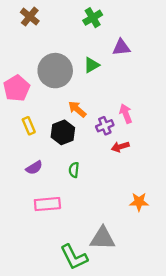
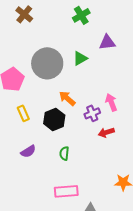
pink rectangle: (47, 204) -> (66, 191), moved

